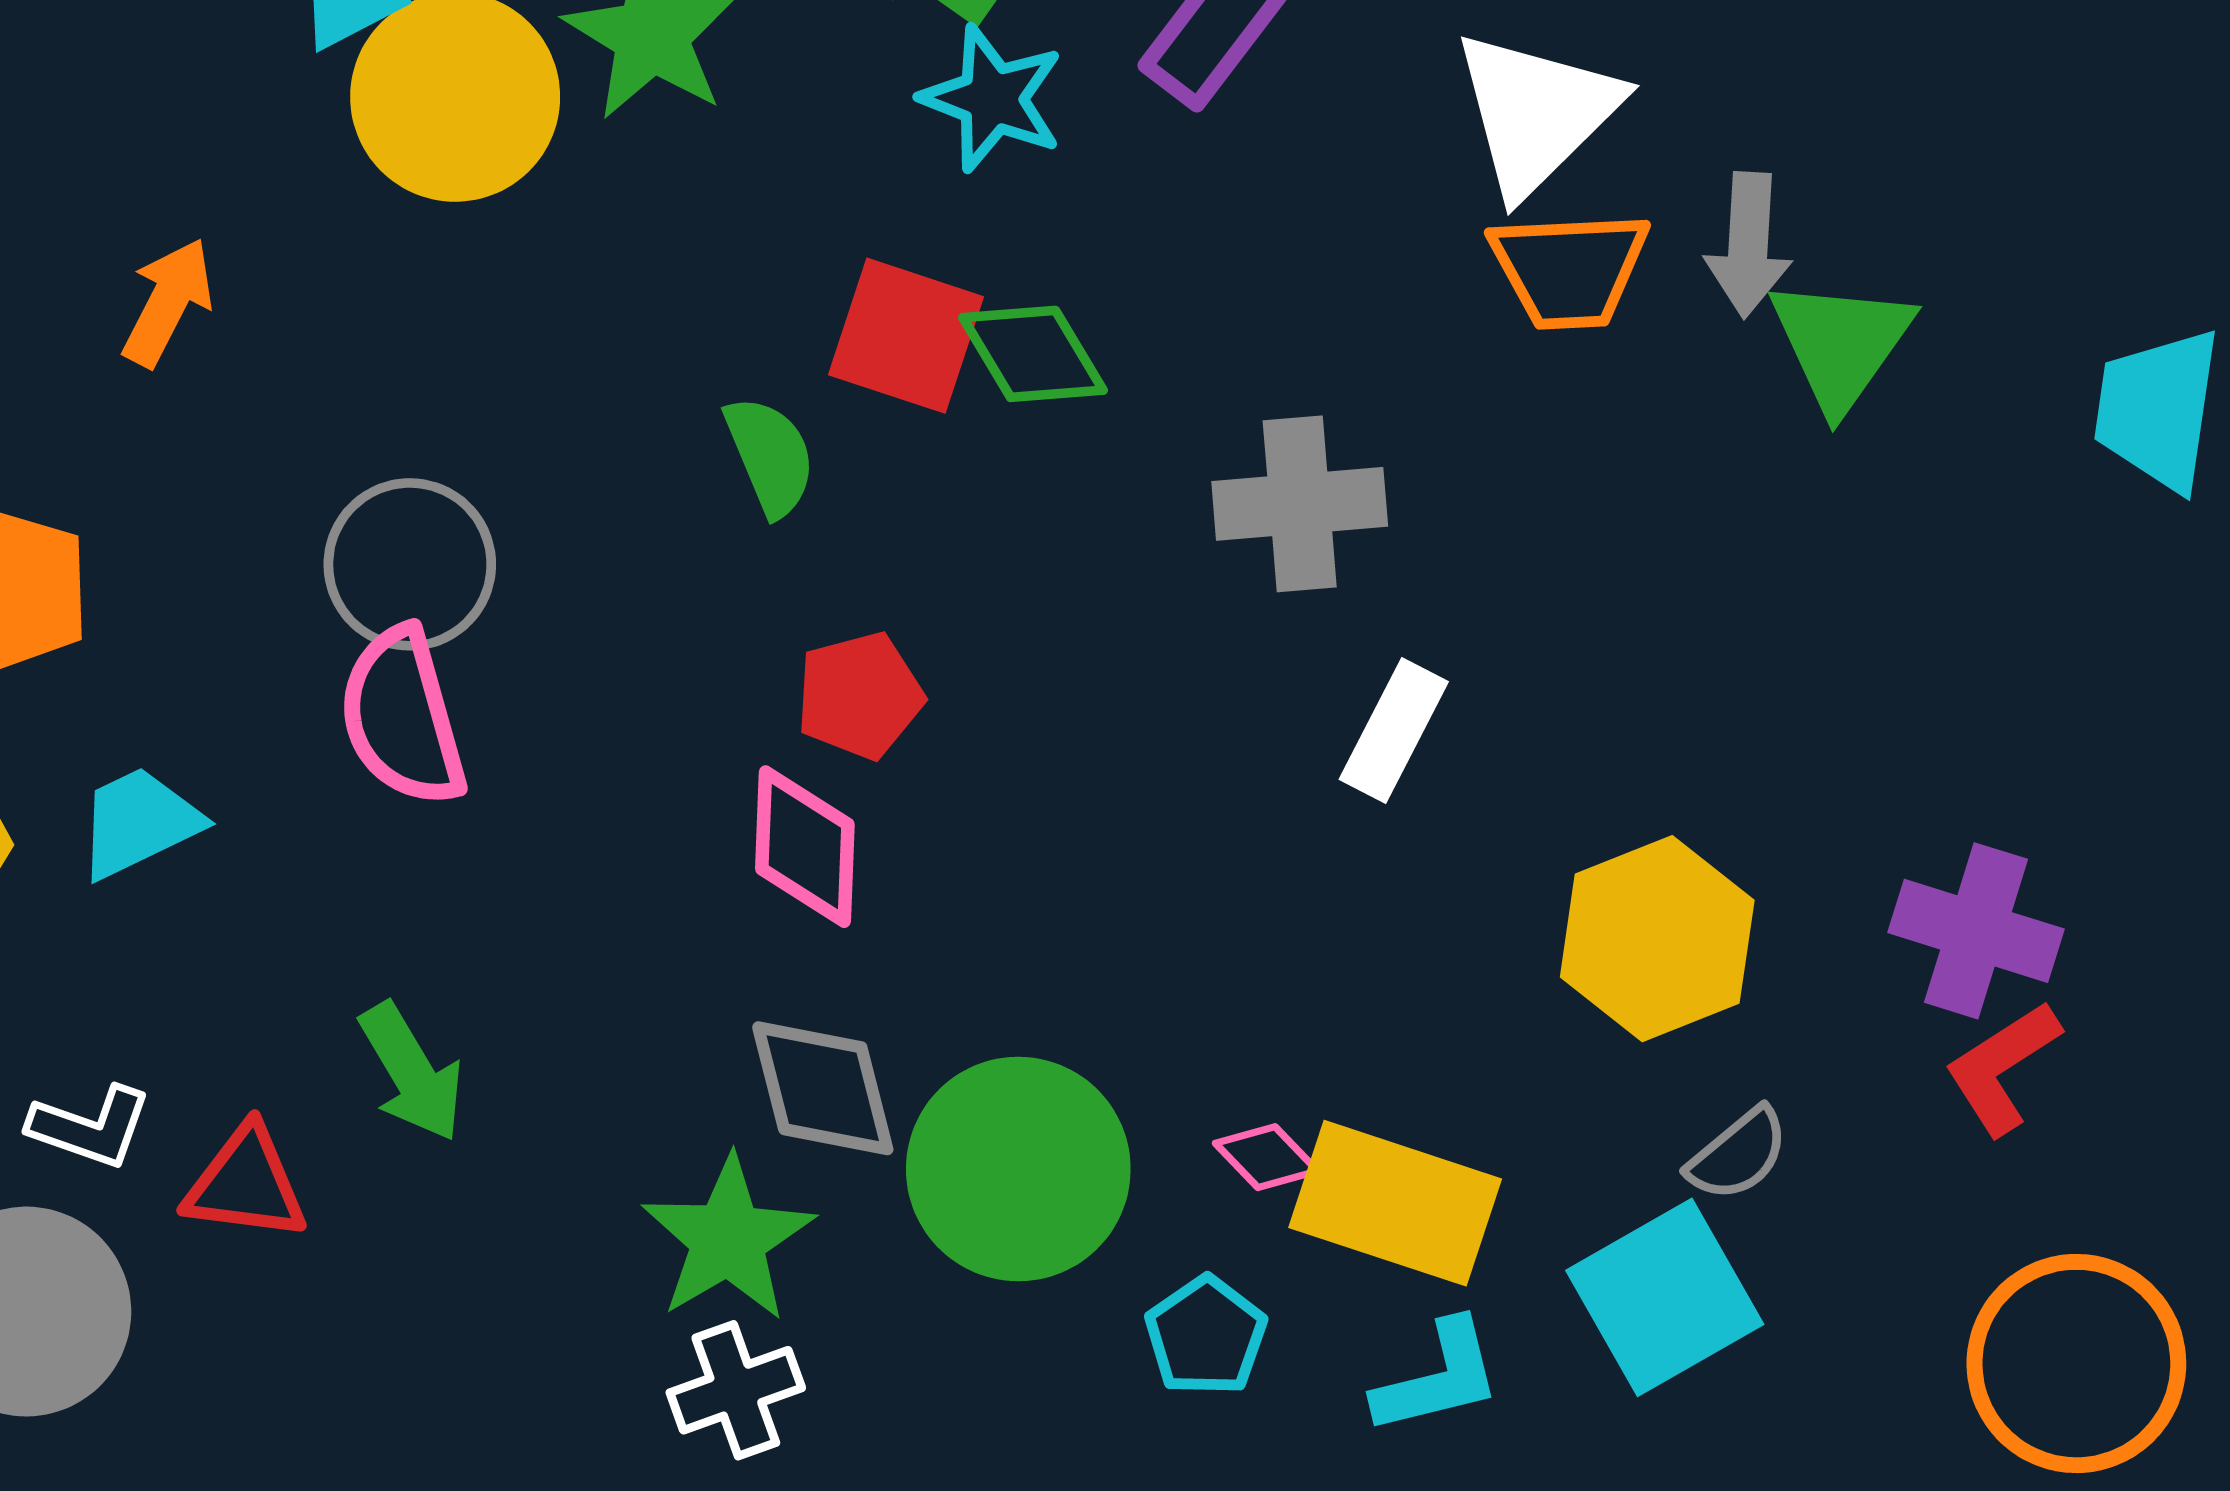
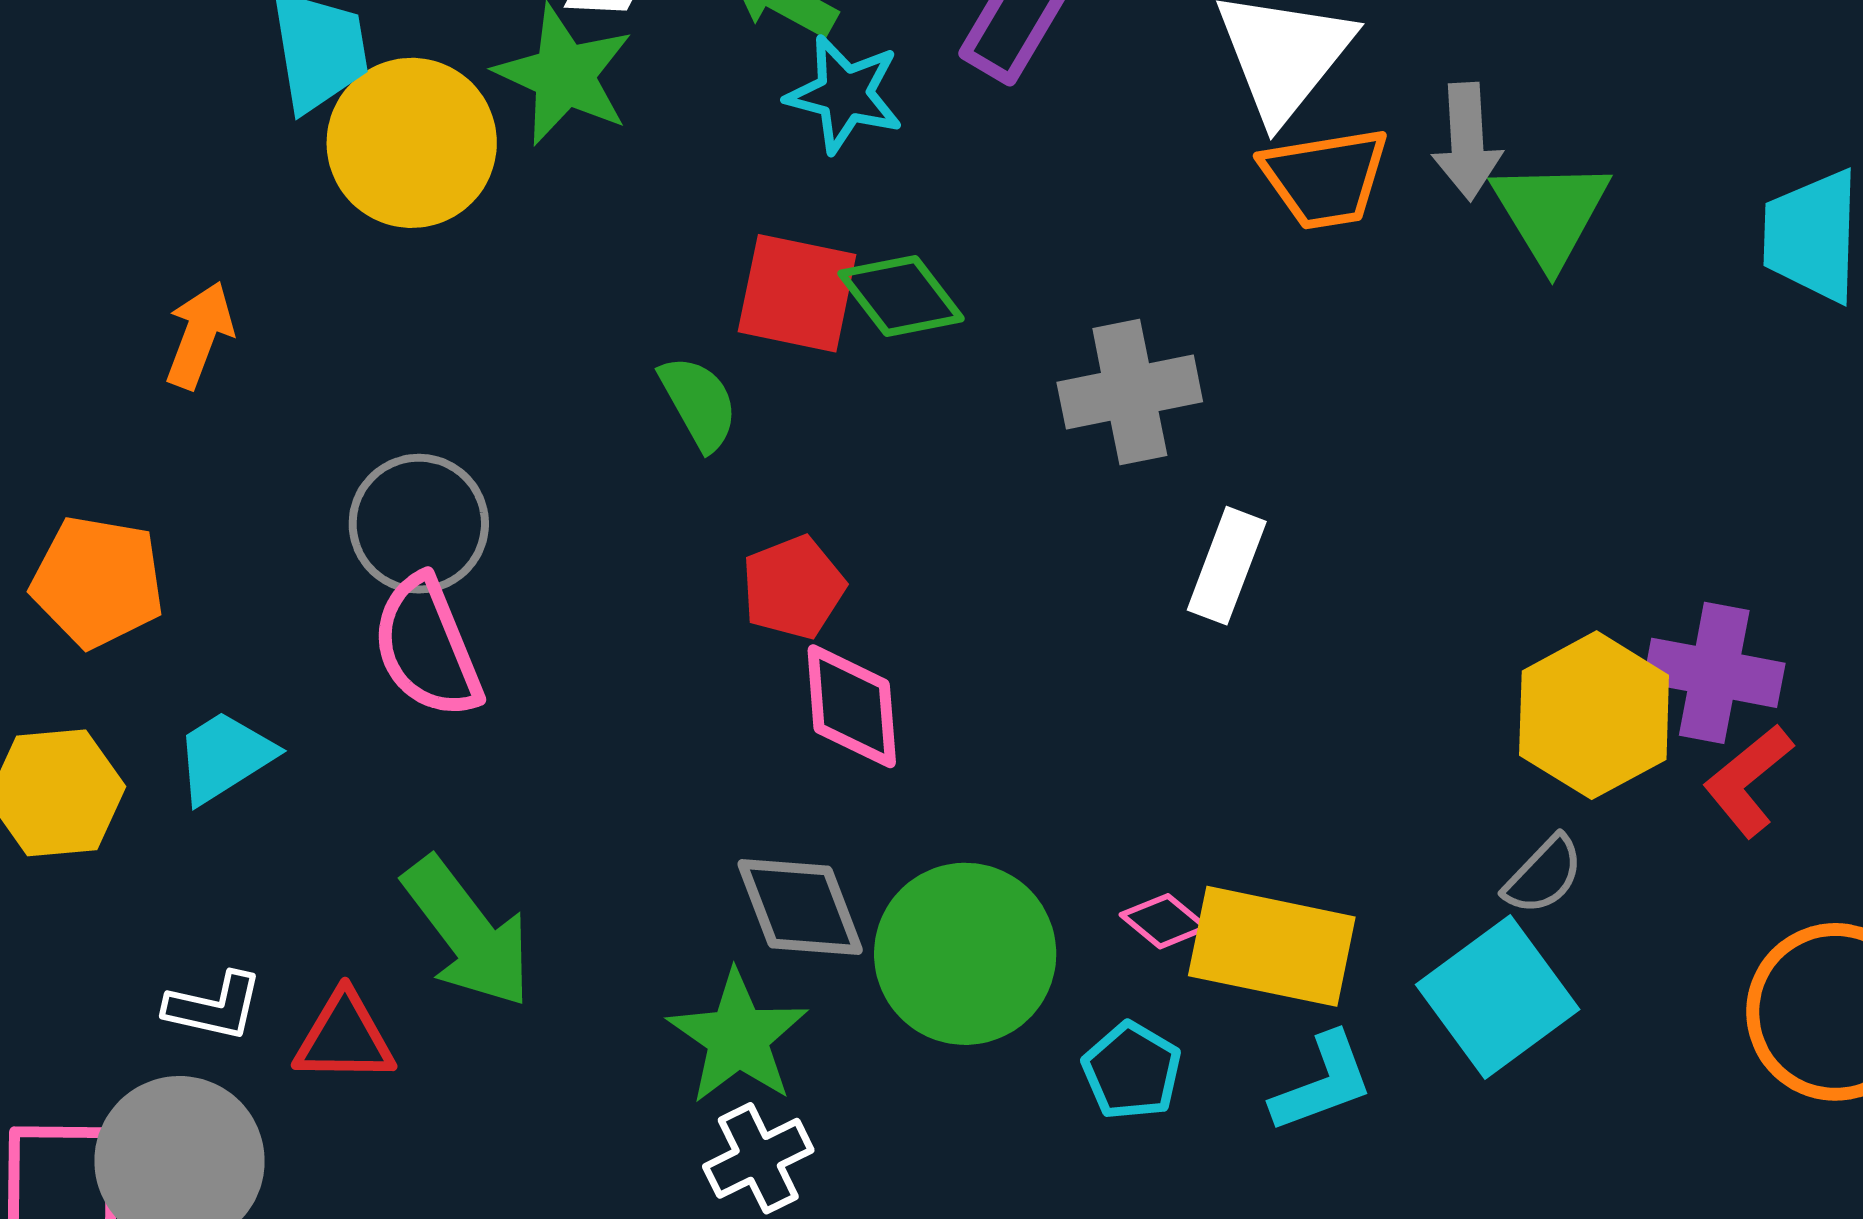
pink diamond: (805, 847) -> (852, 706), moved
yellow hexagon: (1657, 939) -> (1594, 715), moved
green arrow: (412, 1072) -> (468, 932), size x1.4

